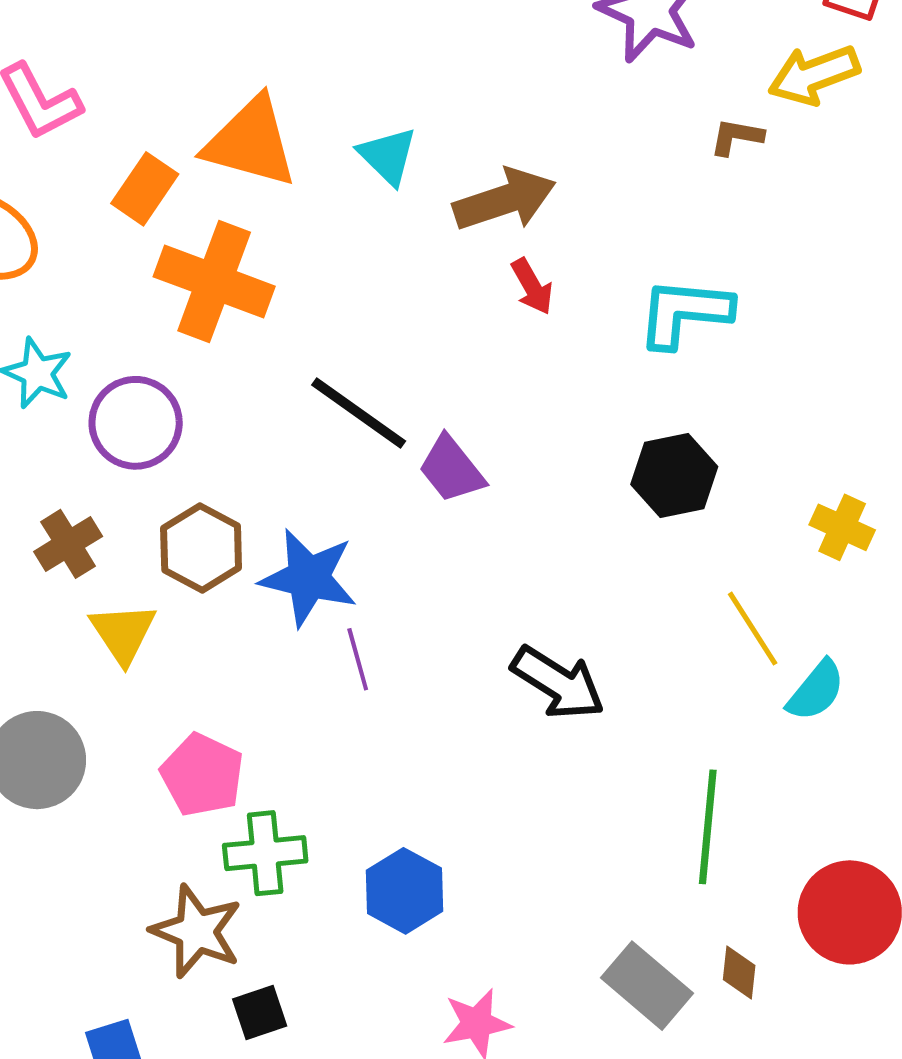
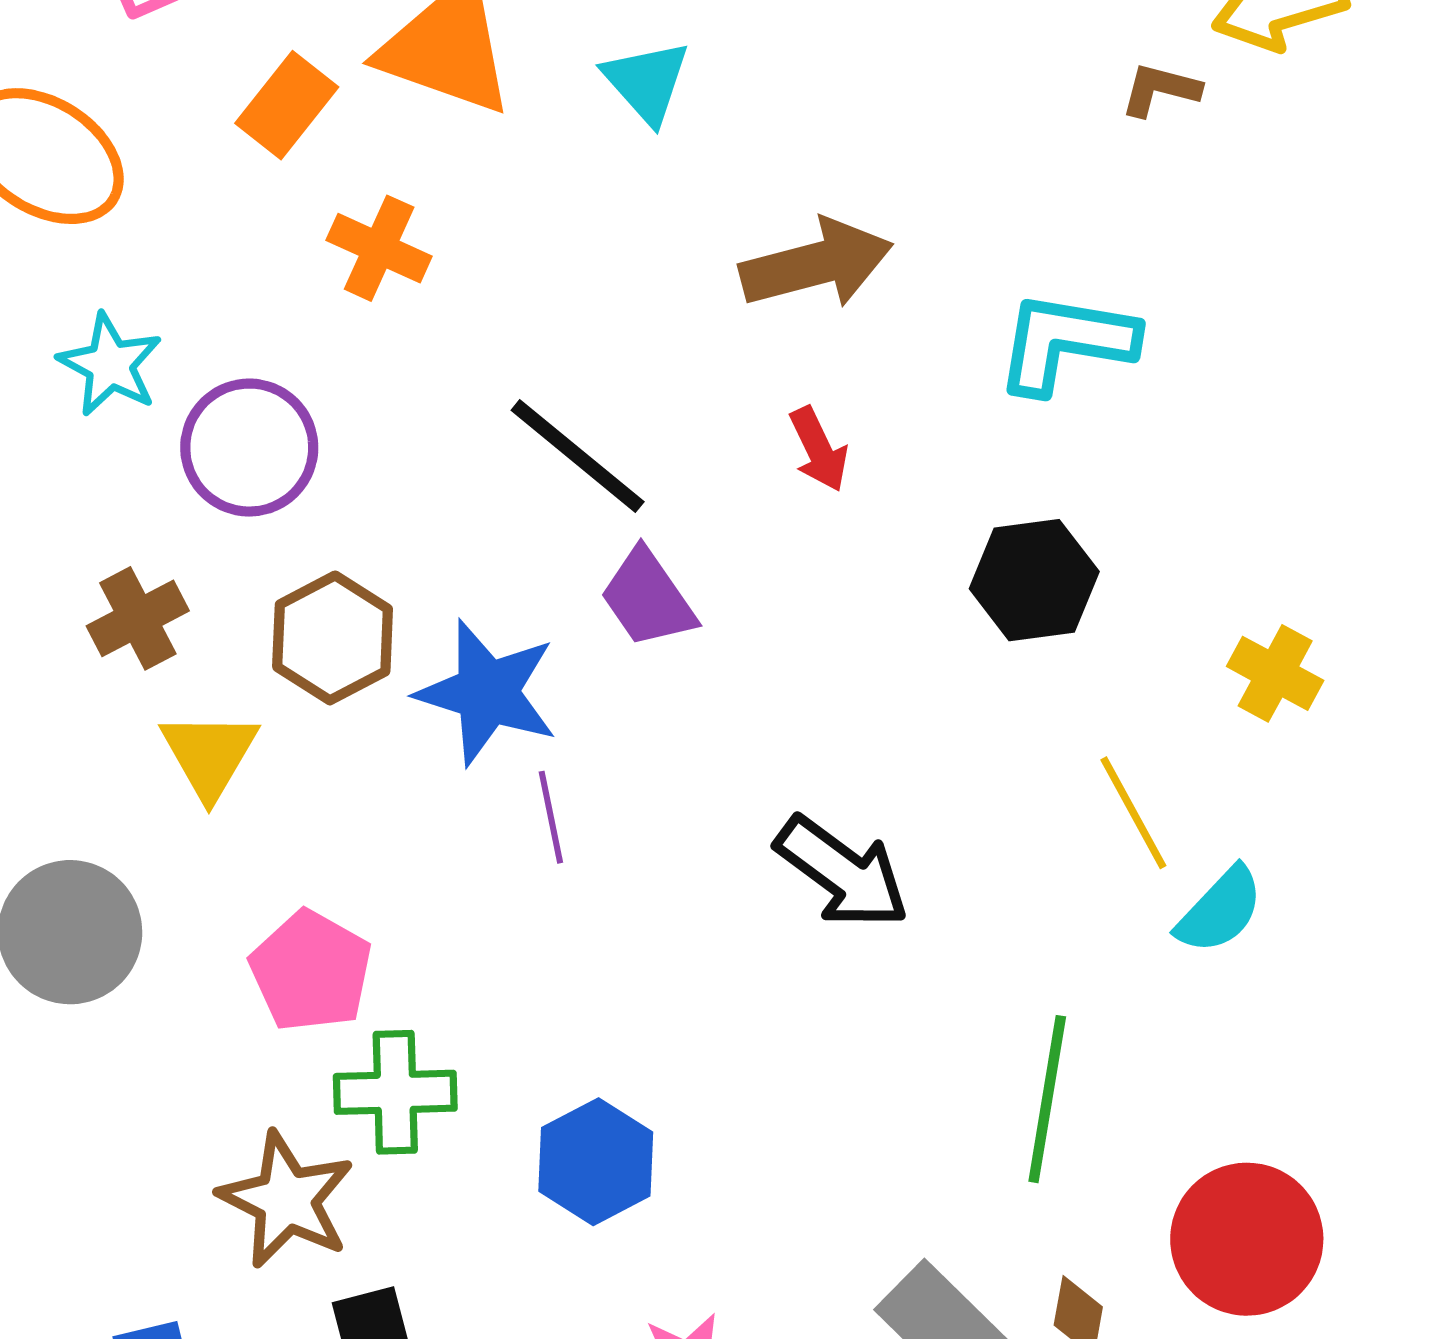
brown arrow: (505, 200) -> (816, 264), moved
orange cross: (214, 281) -> (379, 248), size x0.6
red arrow: (532, 286) -> (819, 449), moved
purple trapezoid: (452, 469) -> (648, 598), moved

